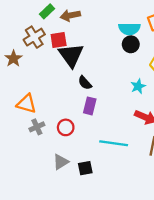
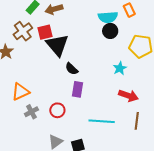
orange triangle: (26, 104) -> (21, 92), turned -36

